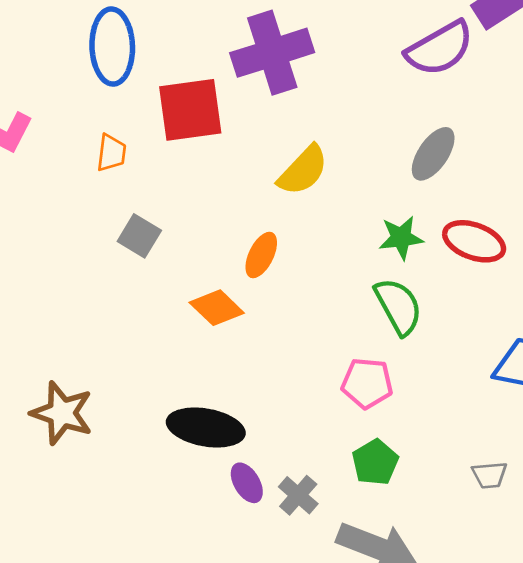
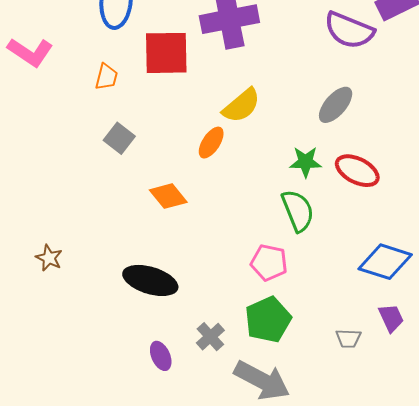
purple semicircle: (440, 48) -> (349, 30), turned 45
orange ellipse: (261, 255) -> (211, 143), moved
brown star: (62, 413) -> (49, 258), size x0.6
green pentagon: (375, 462) -> (268, 320), size x1.4
purple ellipse: (247, 483) -> (161, 356), moved

